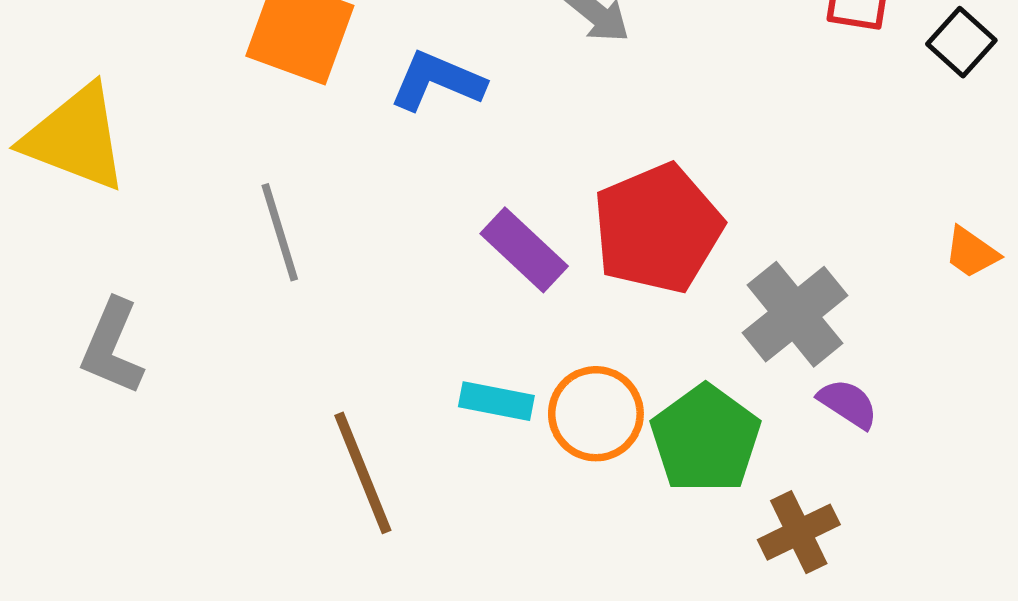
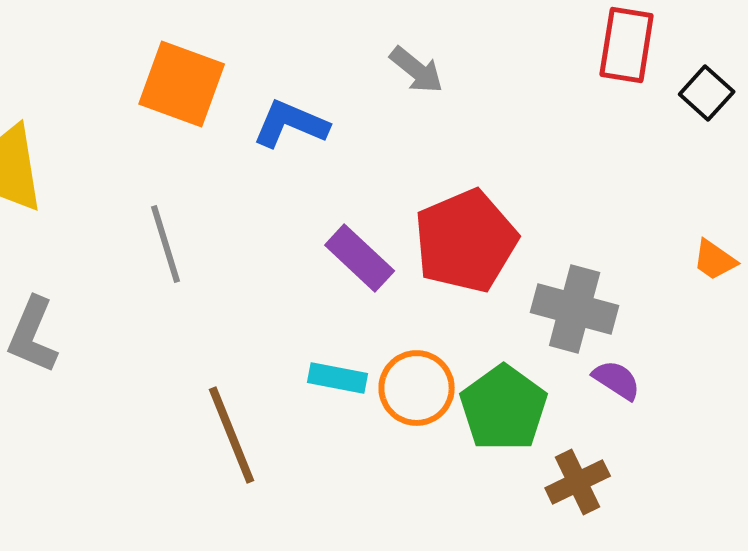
gray cross: (795, 314) -> (575, 309), turned -36

